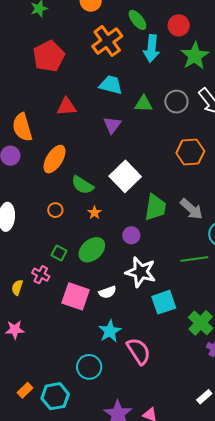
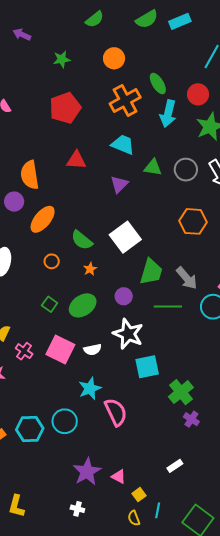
orange ellipse: (54, 159) -> (43, 219), moved
green line: (194, 259) -> (168, 306), moved
pink cross: (41, 275) -> (24, 351), moved
cyan hexagon: (55, 396) -> (30, 429), moved

